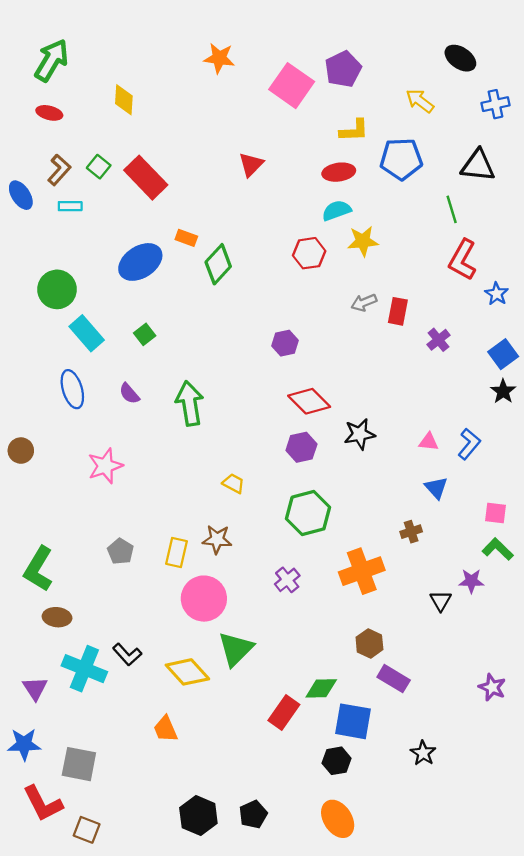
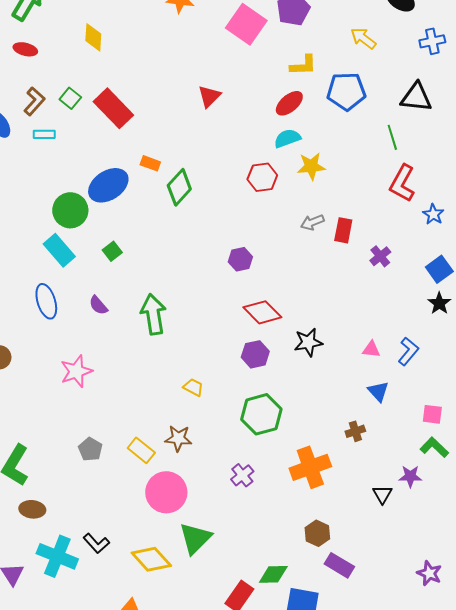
red ellipse: (339, 172) -> (289, 103), turned -32
green circle: (57, 289) -> (70, 210), moved
yellow rectangle: (176, 552) -> (141, 450), turned -64

